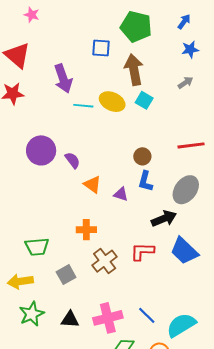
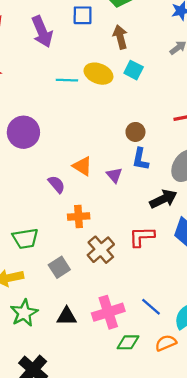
brown arrow: (134, 70) -> (120, 37), size x0.7
purple arrow: (63, 79) -> (42, 32), moved
purple semicircle: (72, 160) -> (56, 184), moved
purple triangle: (121, 194) -> (114, 175), turned 35

